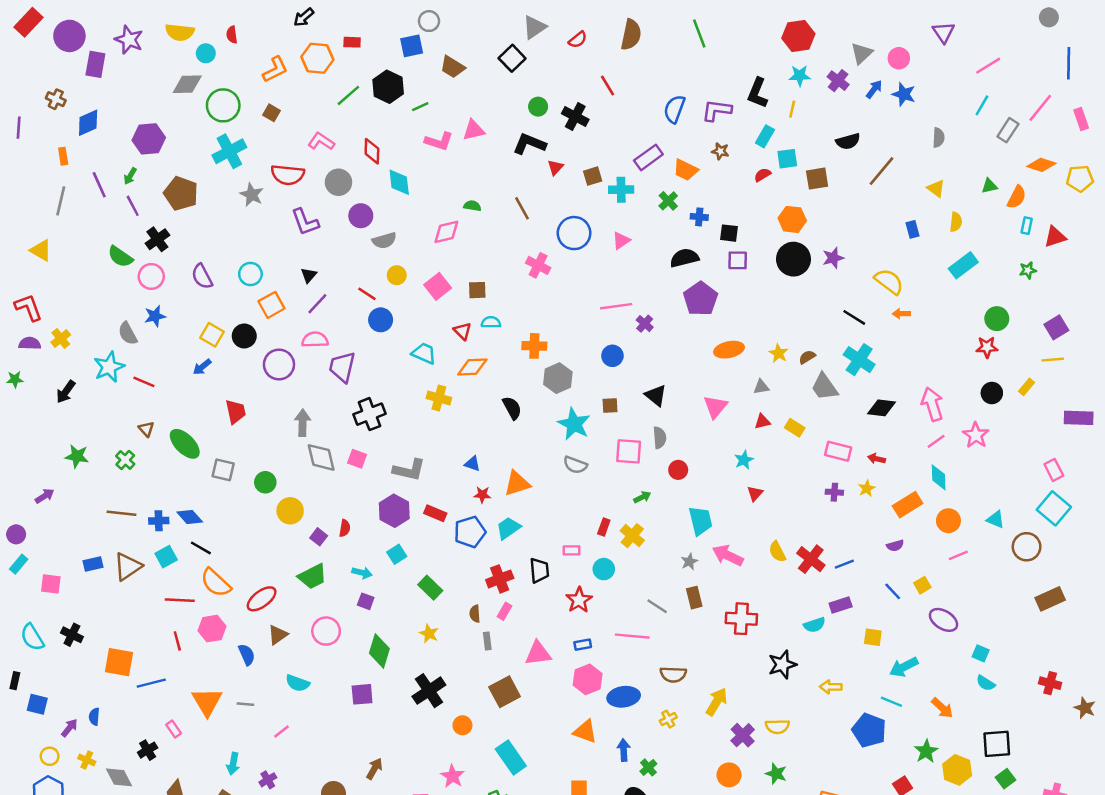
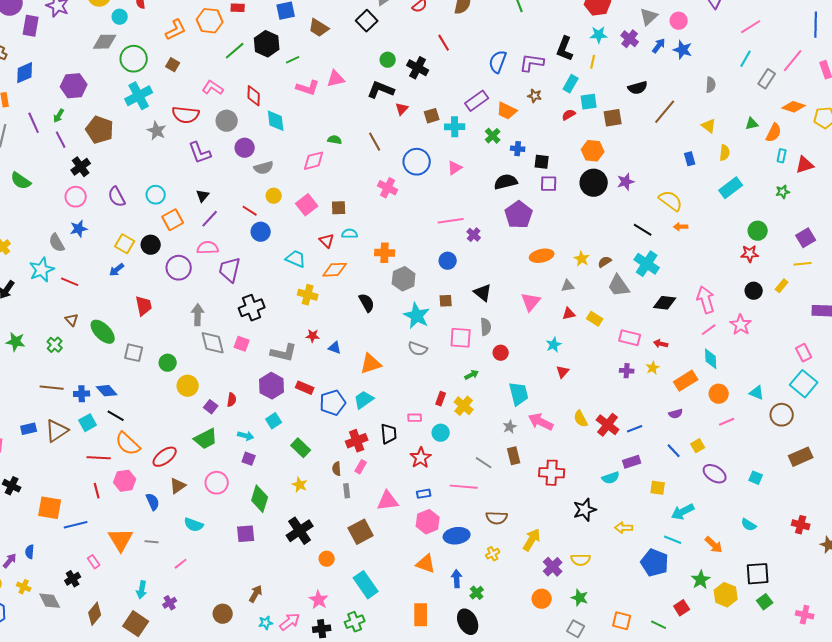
green semicircle: (120, 257) -> (21, 181), moved
red star: (482, 495) -> (313, 336), moved
cyan square: (981, 653) -> (756, 478), moved

